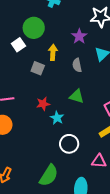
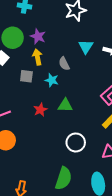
purple star: (79, 36) -> (38, 36), moved
green triangle: (77, 96) -> (65, 105), moved
cyan star: (57, 118) -> (52, 80), moved

